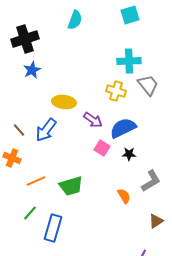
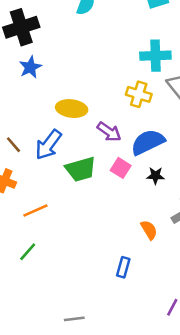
green trapezoid: (71, 186) -> (81, 169), moved
blue rectangle: (53, 228) -> (123, 267), moved, size x0.6

